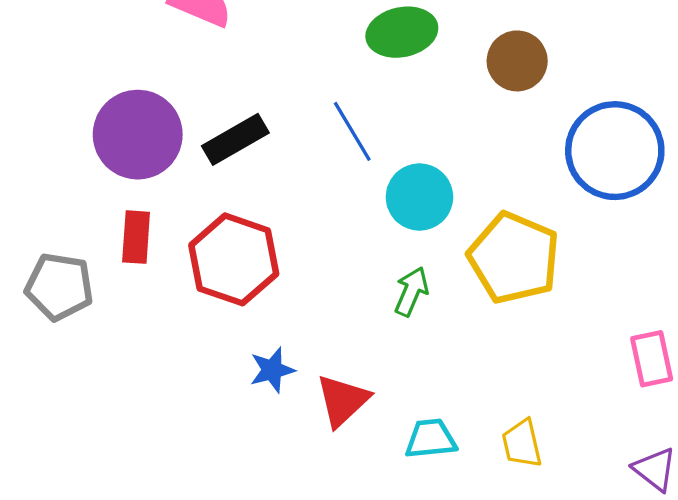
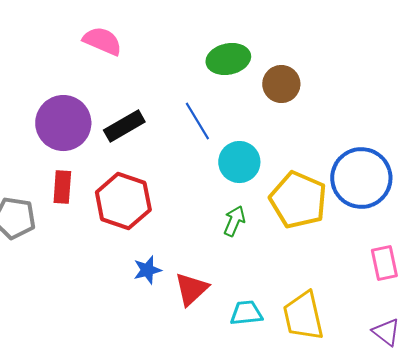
brown circle: (517, 61) -> (281, 84), moved
blue circle: (615, 151) -> (361, 178), moved
yellow trapezoid: (522, 444) -> (303, 316), size x1.6

